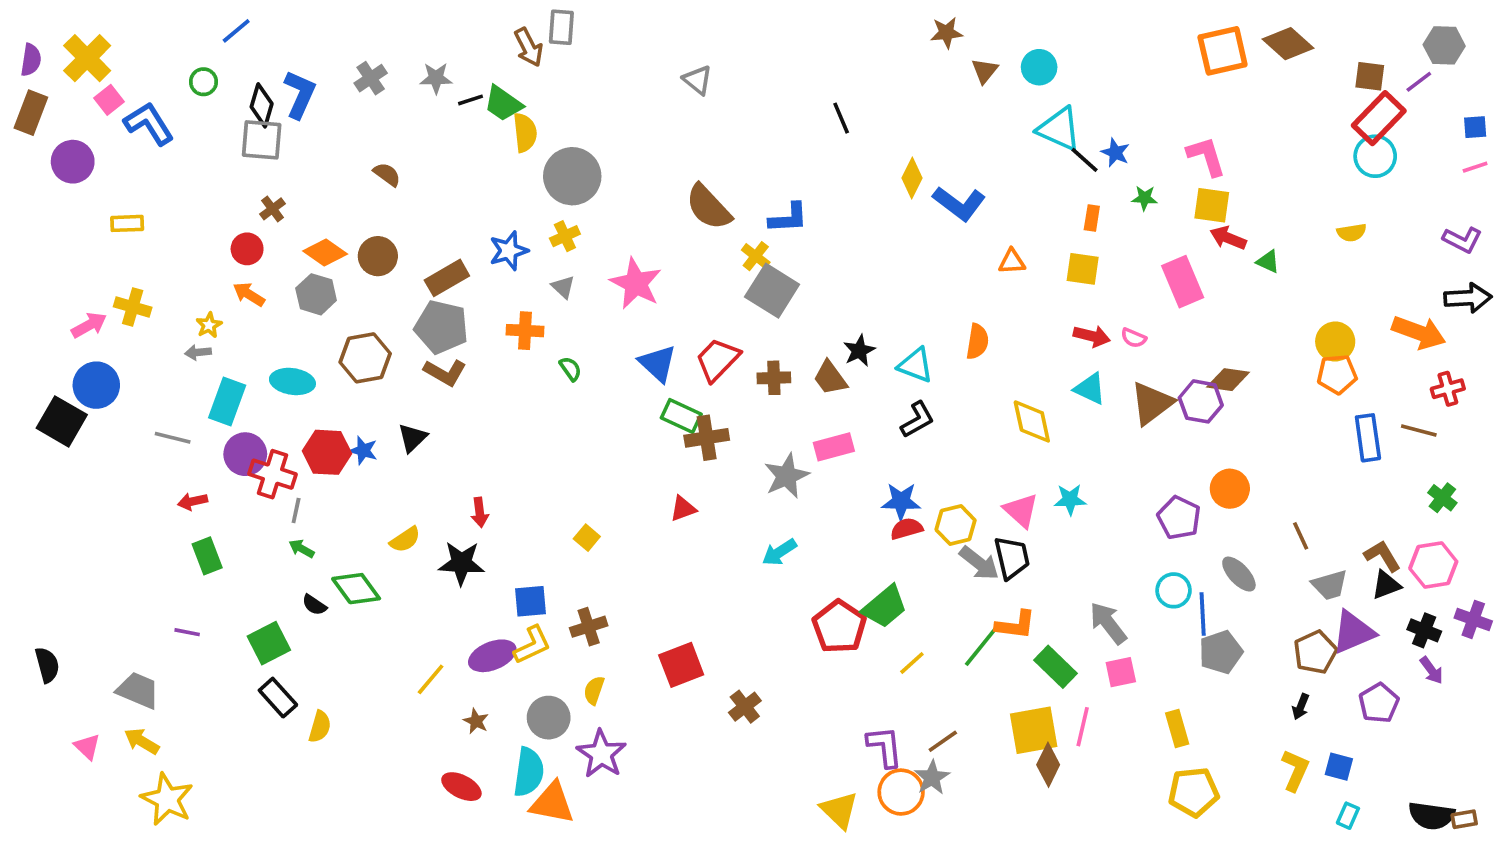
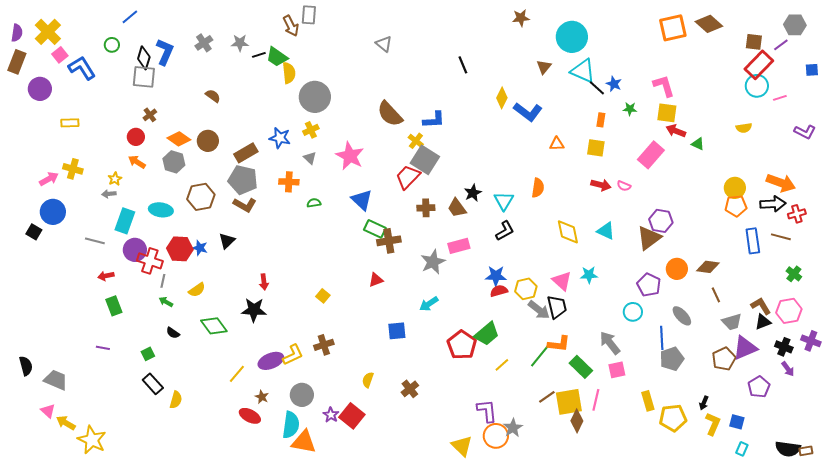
cyan circle: (1039, 67) -> (572, 37), size x1.6
brown triangle: (985, 71) -> (544, 67), moved
pink line: (1475, 167) -> (780, 98), moved
blue star: (509, 251) -> (280, 138), turned 30
pink rectangle: (1183, 282) -> (651, 155), turned 64
black arrow: (1468, 298) -> (773, 204), moved
red trapezoid: (718, 360) -> (408, 177), moved
cyan triangle: (916, 365) -> (504, 201), turned 40
green semicircle: (570, 369) -> (314, 203), turned -64
brown diamond: (1228, 380) -> (708, 267), moved
cyan triangle: (1090, 389) -> (606, 231), moved
brown triangle: (1152, 403) -> (649, 238), moved
black square: (62, 421) -> (34, 232), size x0.6
yellow semicircle: (405, 540) -> (197, 290), moved
green diamond: (356, 589) -> (214, 326), moved
cyan circle: (1174, 590) -> (633, 312), moved
blue square: (530, 601) -> (397, 331), moved
green square: (269, 643) -> (148, 354), size x0.6
red square: (681, 665) -> (352, 416), moved, turned -30
gray trapezoid: (138, 690) -> (56, 380), moved
yellow semicircle: (594, 690) -> (368, 380), moved
black arrow: (1301, 707) -> (704, 403), moved
yellow arrow: (142, 741) -> (66, 423), moved
brown line: (943, 741) -> (547, 397), moved
purple star: (601, 754) -> (331, 415), size x0.6
red ellipse: (461, 787) -> (250, 416), moved
yellow pentagon: (1194, 792) -> (673, 418), moved

